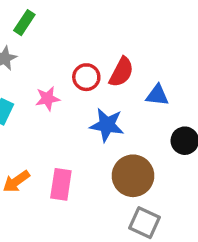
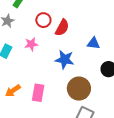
red semicircle: (121, 72) -> (62, 28), moved
red circle: (86, 77) -> (43, 20), moved

